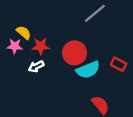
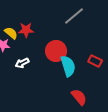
red star: (41, 46) -> (26, 30), moved
cyan semicircle: (88, 70) -> (68, 66), turned -85

